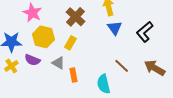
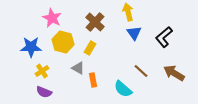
purple semicircle: (32, 60) -> (44, 92), moved
yellow cross: (11, 66) -> (42, 71), moved
cyan semicircle: (104, 84) -> (123, 89), turned -36

